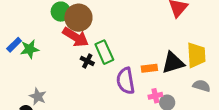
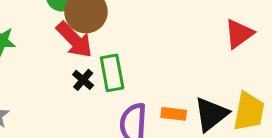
black triangle: (173, 63) -> (211, 114), turned -35

